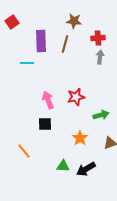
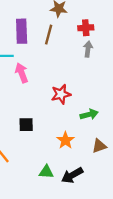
pink arrow: (48, 100) -> (22, 73), moved

